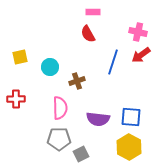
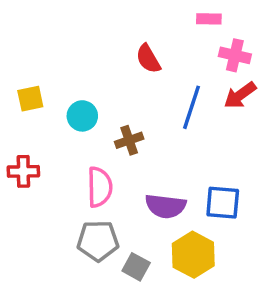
pink rectangle: (93, 12) -> (209, 19), moved
yellow hexagon: (129, 147) -> (193, 255), moved
gray square: (81, 154) -> (136, 267), turned -35

